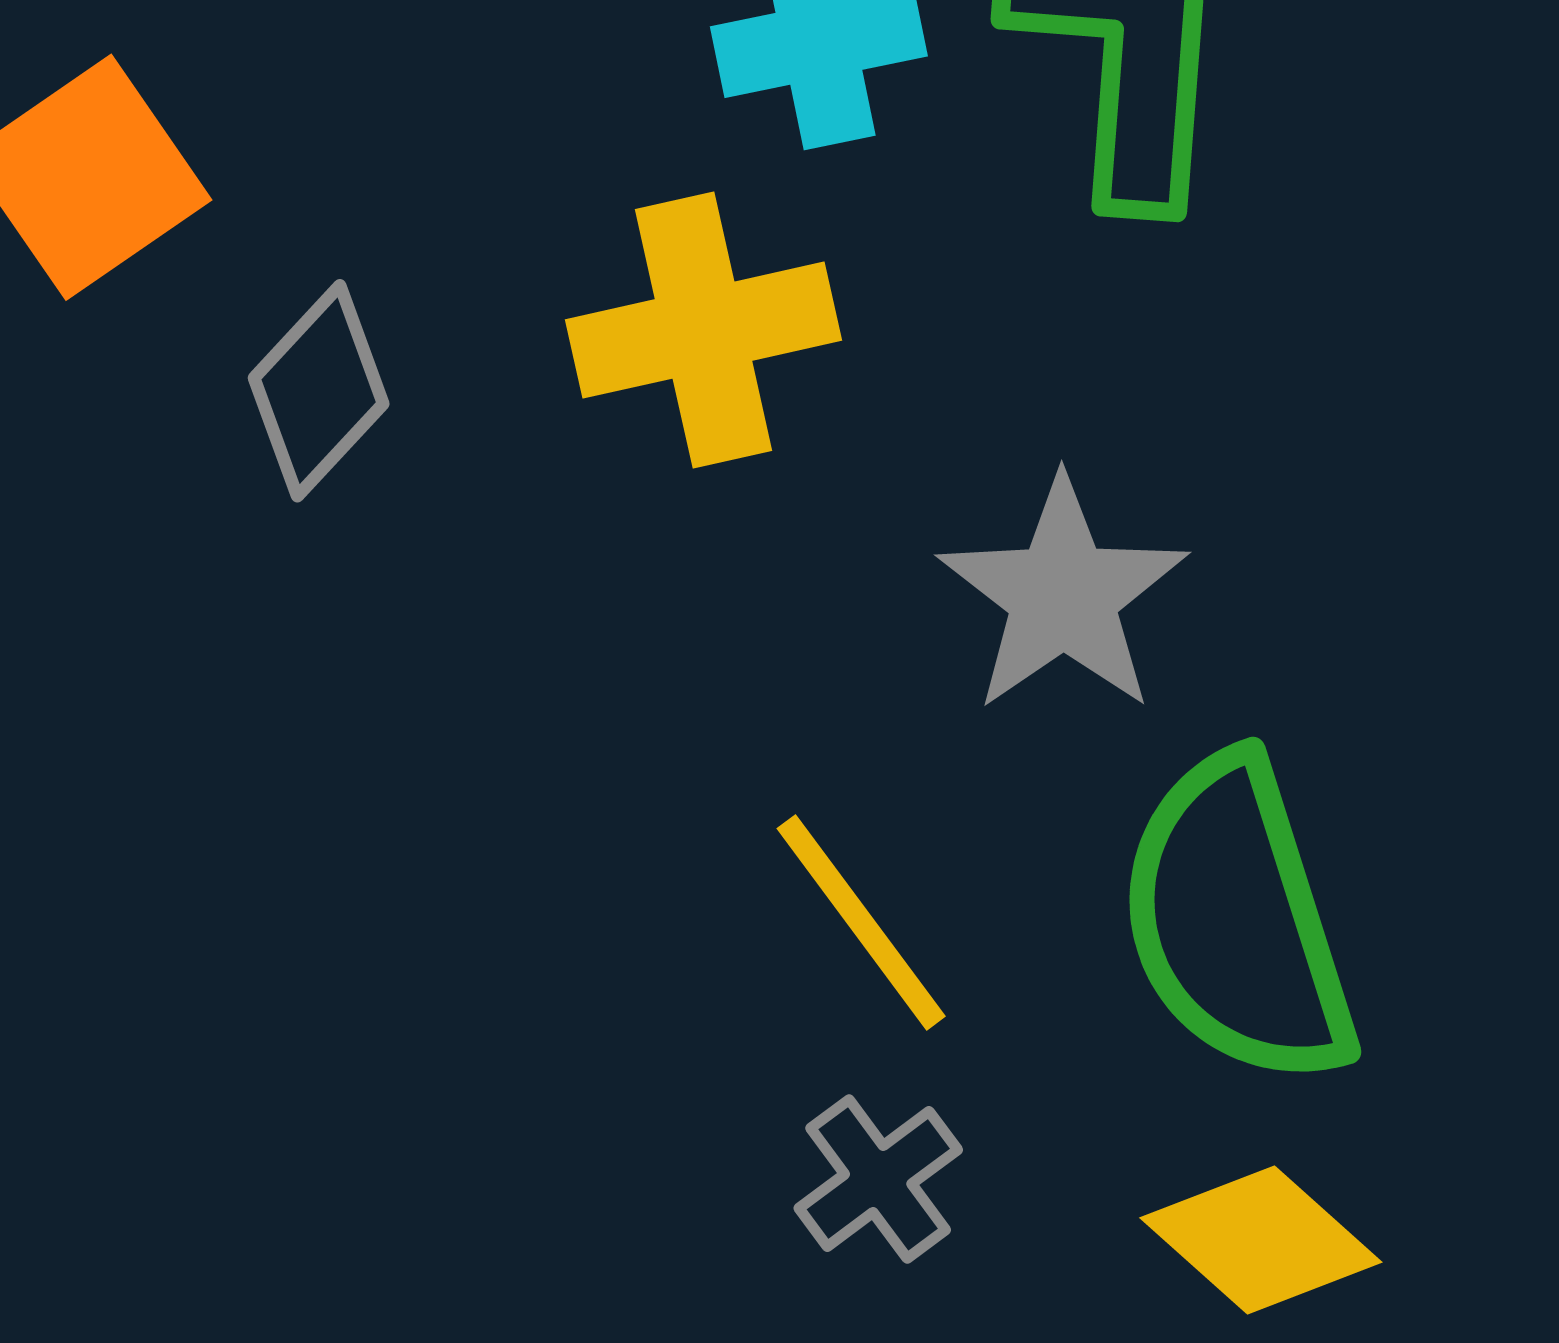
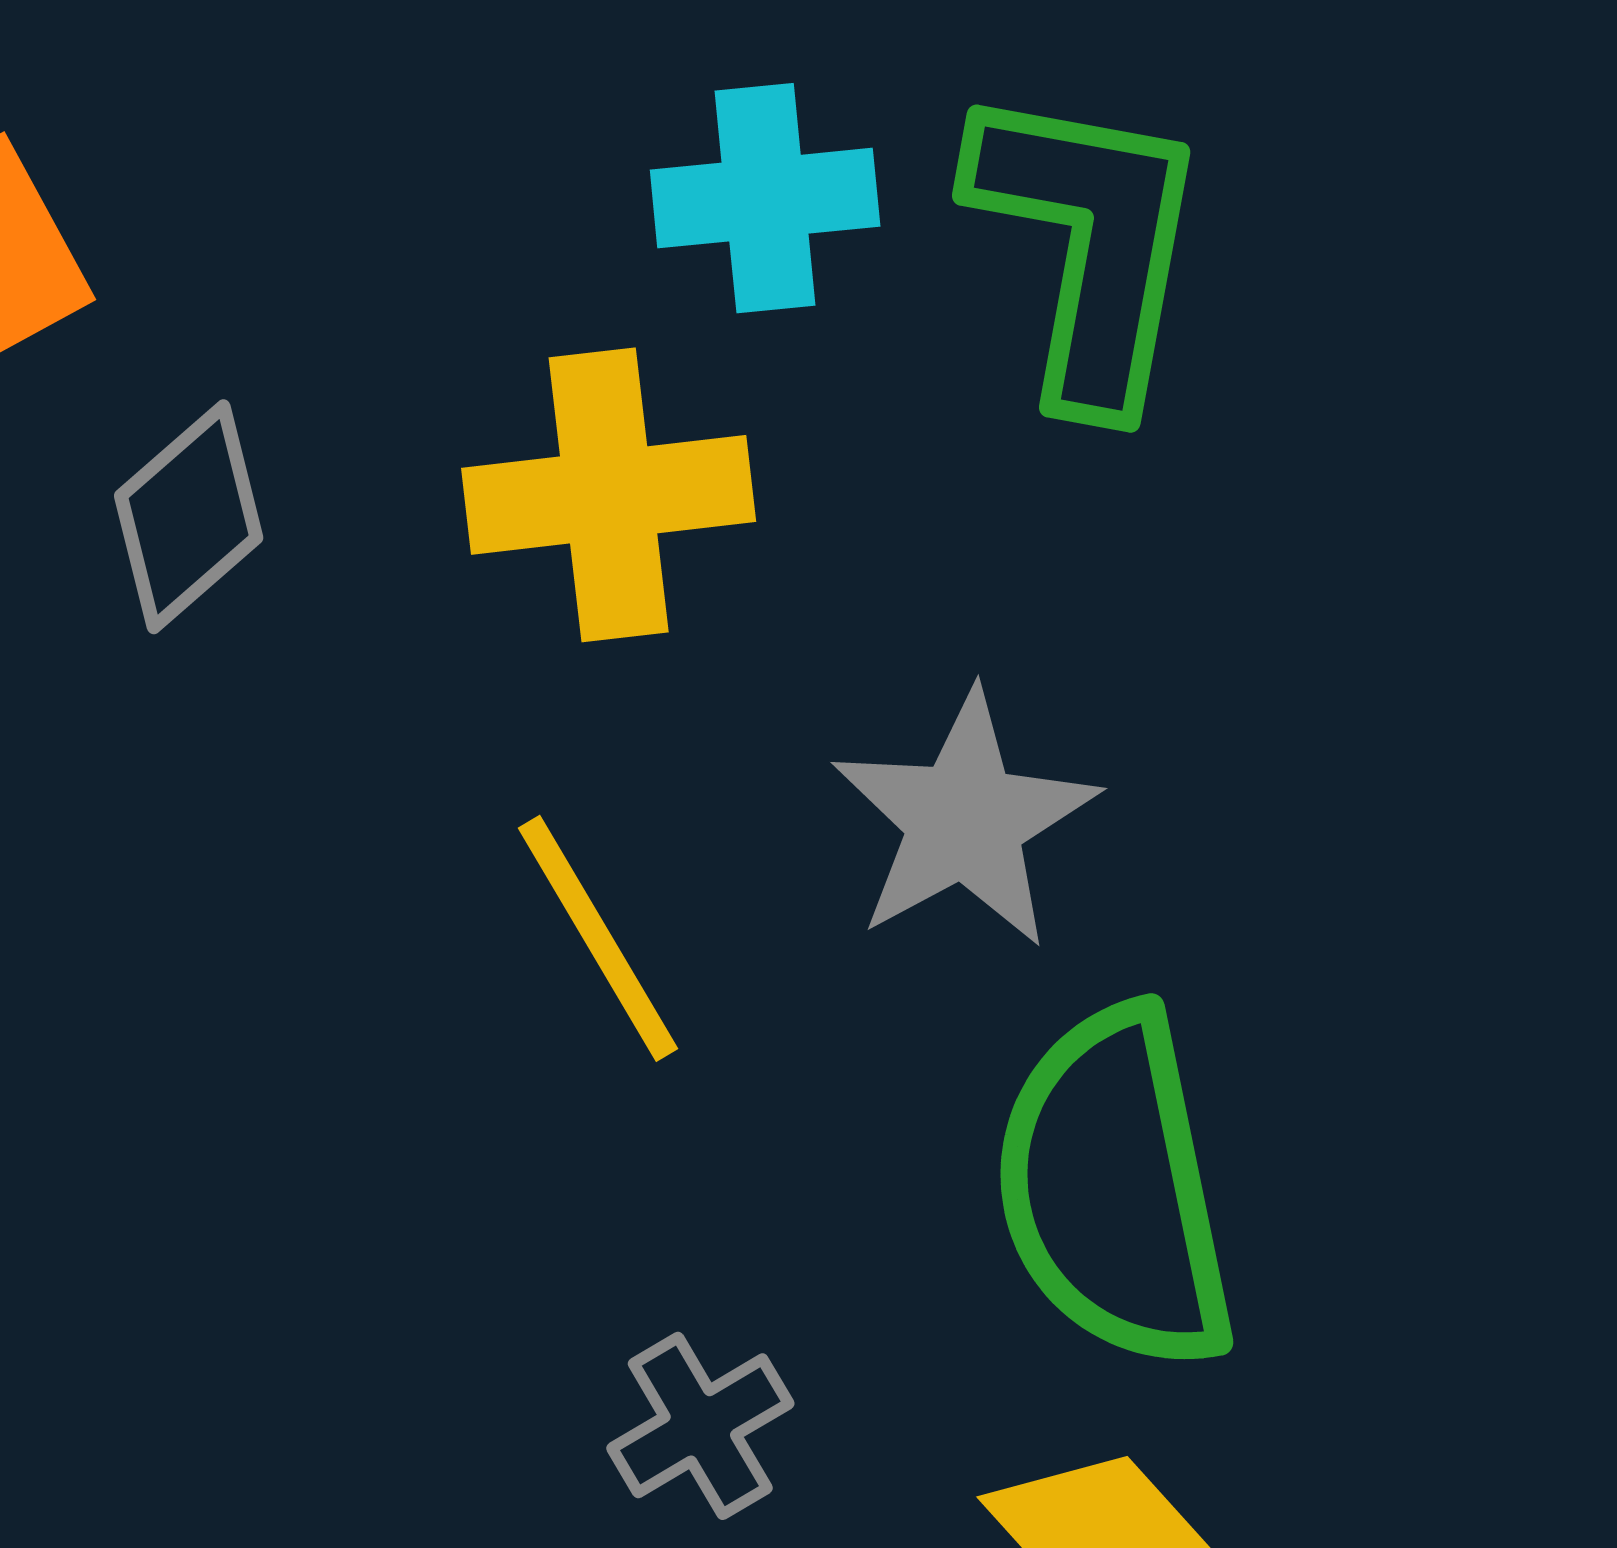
yellow line: (861, 922) -> (598, 938), moved

